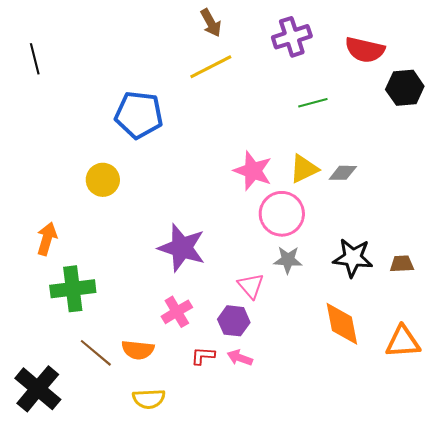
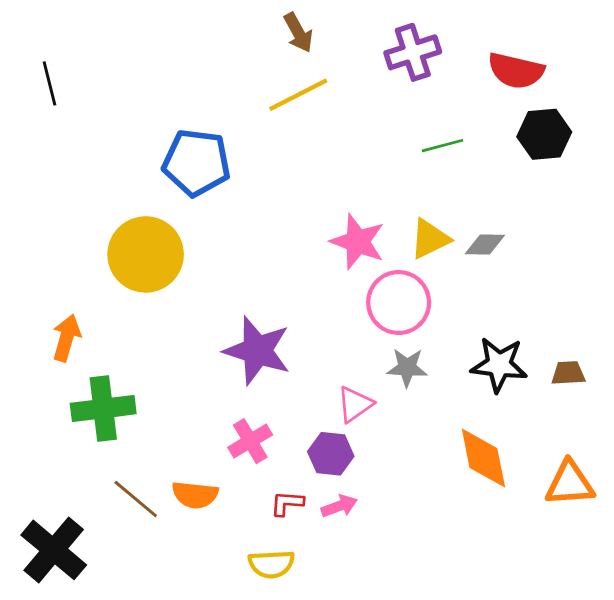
black hexagon: (405, 88) -> (544, 134), moved
yellow circle: (103, 180) -> (146, 254), size x1.6
pink triangle: (251, 286) -> (355, 404), turned 36
pink arrow: (240, 358) -> (339, 506), turned 140
yellow semicircle: (149, 399) -> (271, 564), moved

